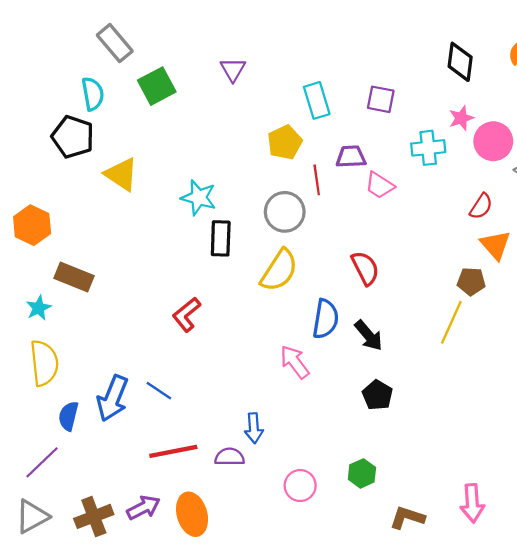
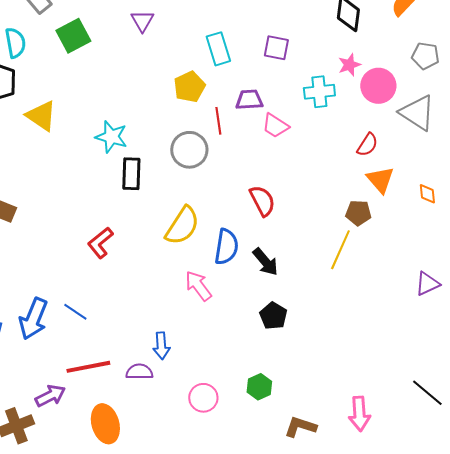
yellow semicircle: (279, 270) -> (182, 226), moved
purple arrow: (143, 508) -> (50, 396), moved

